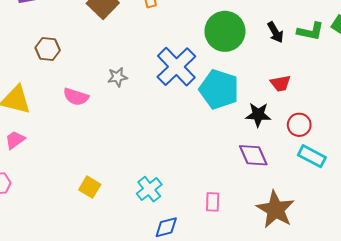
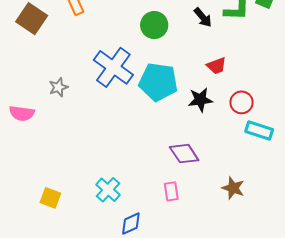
green circle: (225, 31) -> (154, 25), size x0.7
purple diamond: (253, 155) -> (184, 154), moved
brown star: (276, 210) -> (233, 188), size x0.6

